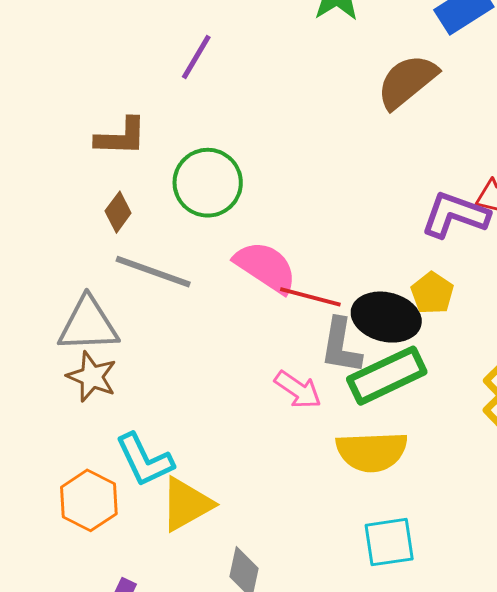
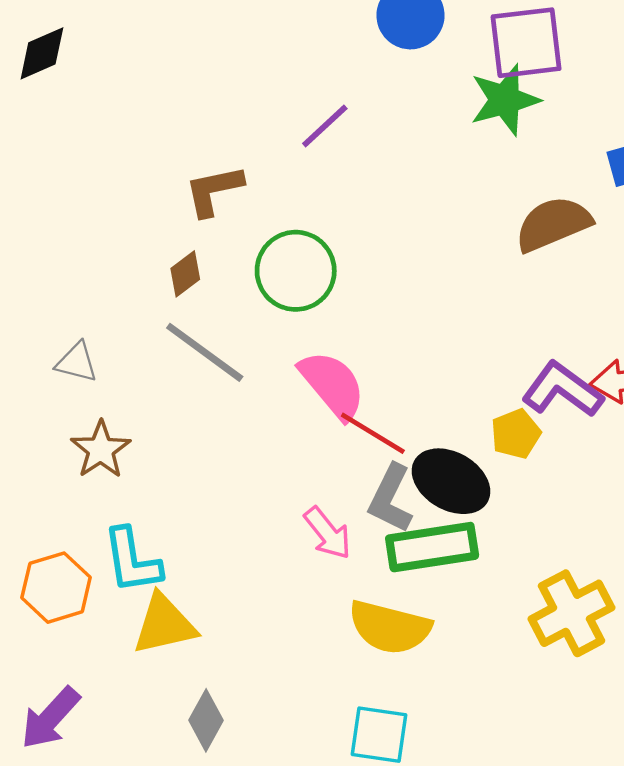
brown L-shape: (121, 137) -> (214, 190), turned 150
yellow pentagon: (432, 293) -> (516, 434), moved
gray triangle: (88, 325) -> (77, 362), moved, size x0.6

